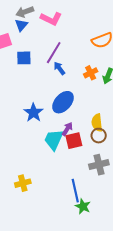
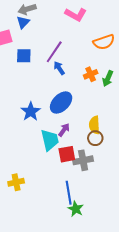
pink L-shape: (51, 19) -> (76, 14), moved
cyan trapezoid: (54, 140) -> (50, 140), turned 140
red square: (74, 141) -> (67, 154), moved
gray cross: (99, 165) -> (83, 160), moved

